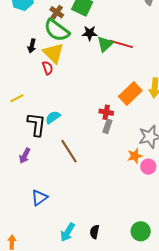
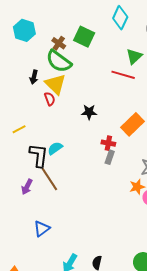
black star: (90, 33) -> (89, 112), moved
green triangle: (105, 44) -> (134, 56), moved
brown line: (69, 151) -> (49, 179), moved

